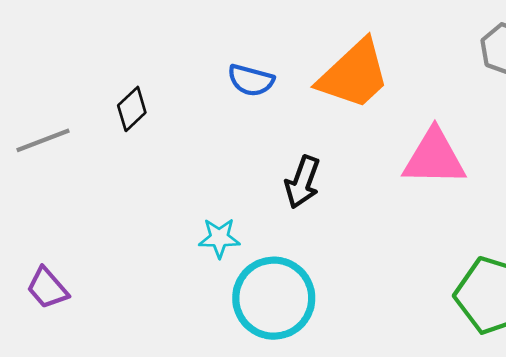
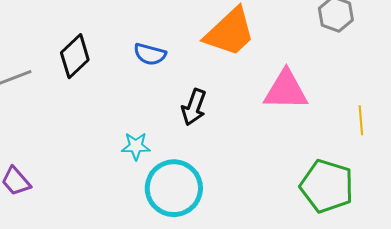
blue semicircle: (251, 80) -> (150, 54), moved
black diamond: (132, 109) -> (75, 56), size x1.4

